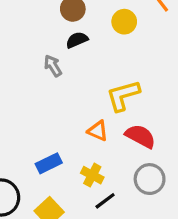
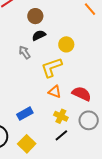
yellow circle: (124, 22) -> (66, 44), moved
yellow L-shape: (123, 95) -> (51, 67), moved
yellow cross: (92, 175) -> (61, 116), moved

